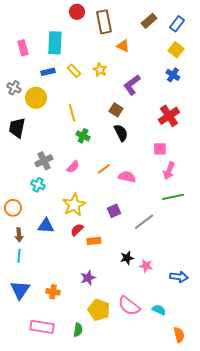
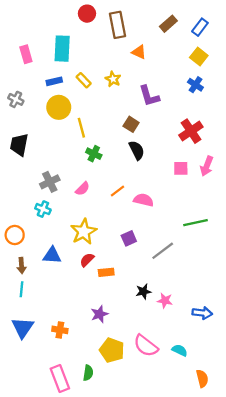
purple L-shape: (132, 85) -> (149, 96), turned -70
yellow circle: (36, 98) -> (59, 107), moved
pink arrow: (169, 171) -> (207, 166), moved
pink rectangle: (42, 327) -> (60, 378), moved, turned 60

